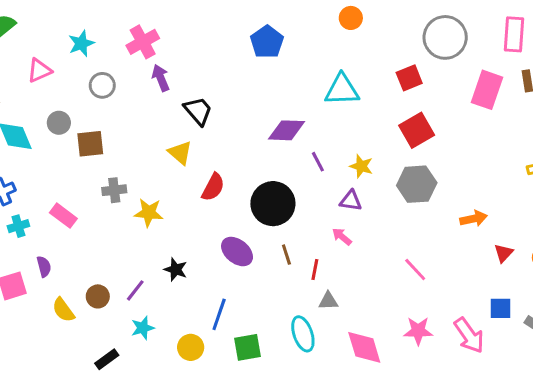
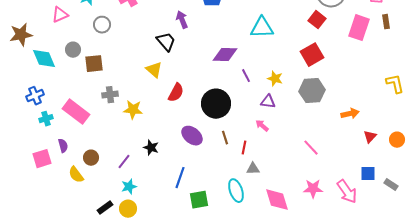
purple arrow: (161, 78) -> (182, 20), moved
red square: (409, 78) -> (317, 20), moved, turned -30
pink rectangle: (63, 216) -> (76, 112), size x1.5
brown circle: (98, 296) -> (91, 158), moved
yellow circle: (191, 347) -> (128, 209), moved

